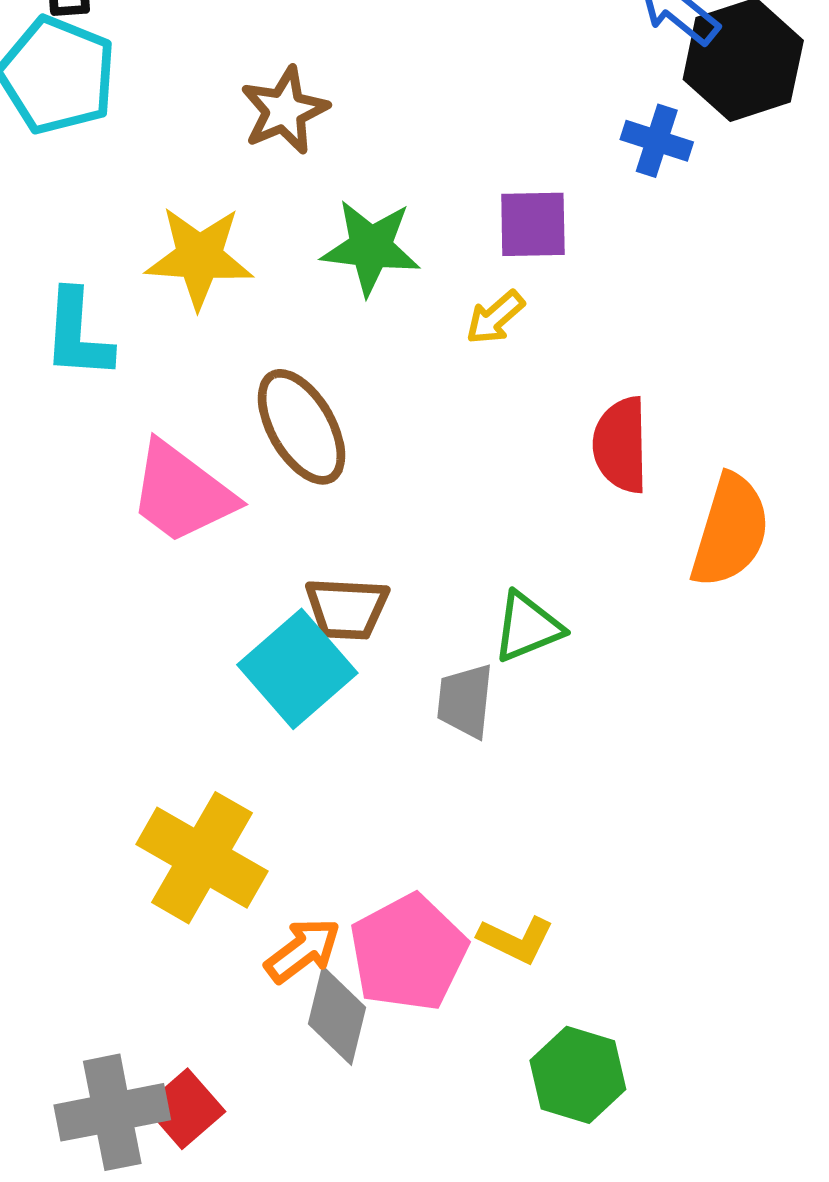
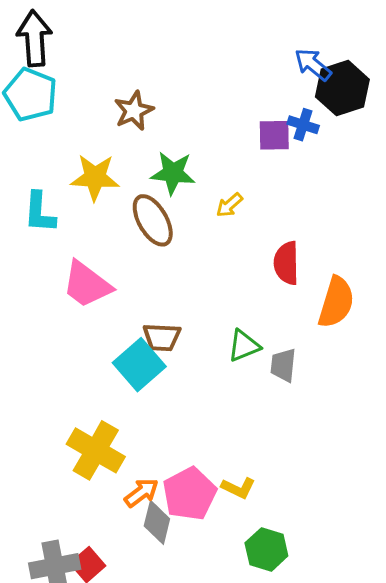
purple square: (533, 224) -> (274, 135), moved
brown ellipse: (301, 427) -> (153, 220), moved
gray trapezoid: (465, 701) -> (283, 365), moved

